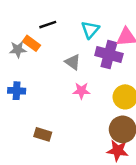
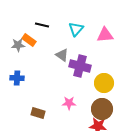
black line: (48, 25) -> (42, 25), turned 32
purple cross: (109, 55) -> (80, 66), moved
pink star: (81, 91) -> (69, 103), moved

